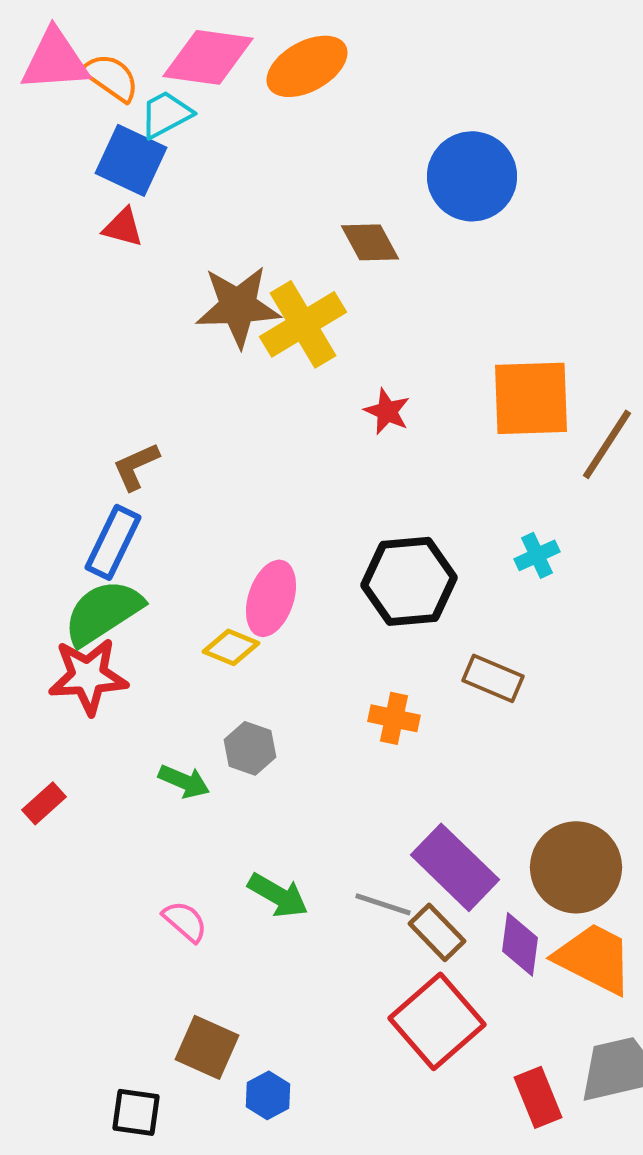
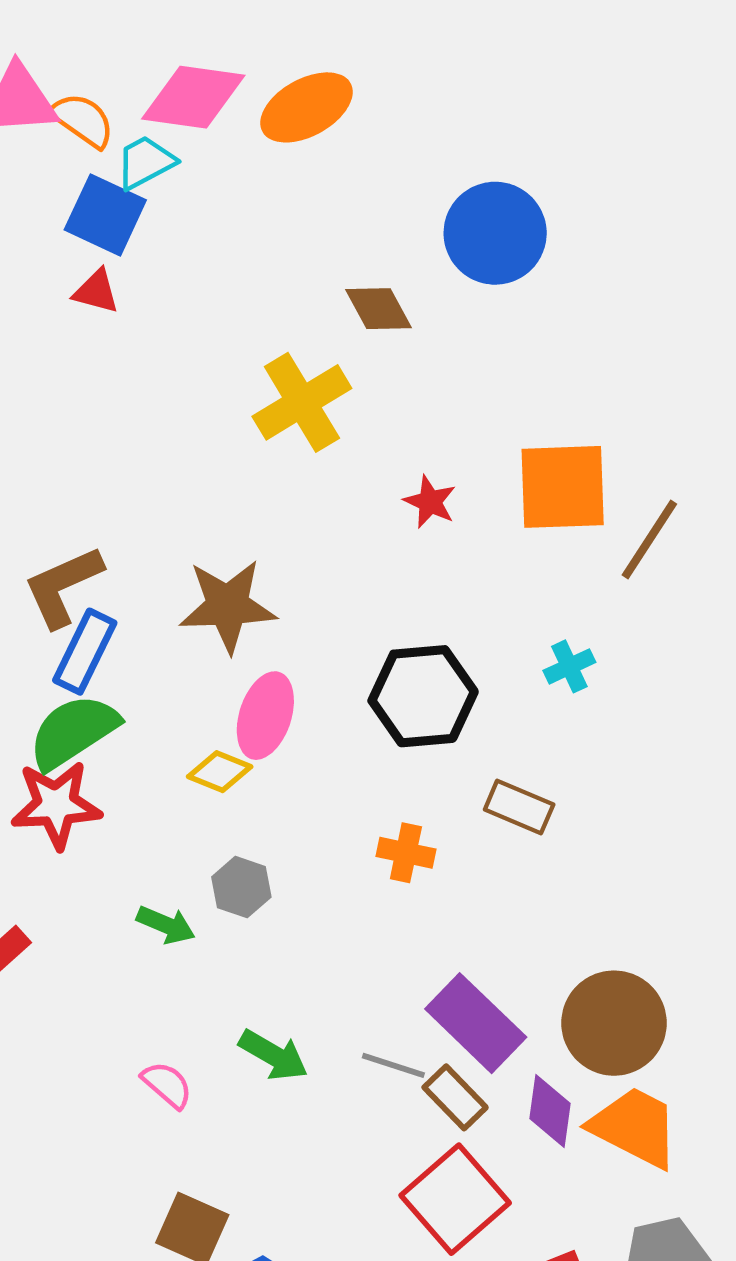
brown star: (238, 306) -> (228, 606), moved
red star: (387, 411) -> (430, 502), moved
brown L-shape: (136, 466) -> (63, 586), moved, size x1.5

